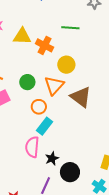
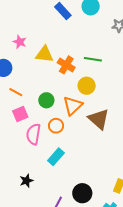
green line: (70, 28) -> (93, 59), moved
cyan rectangle: (45, 126) -> (56, 157), moved
pink semicircle: (32, 147) -> (33, 134), moved
black star: (52, 158) -> (26, 181), moved

